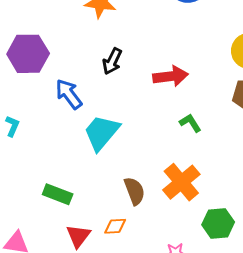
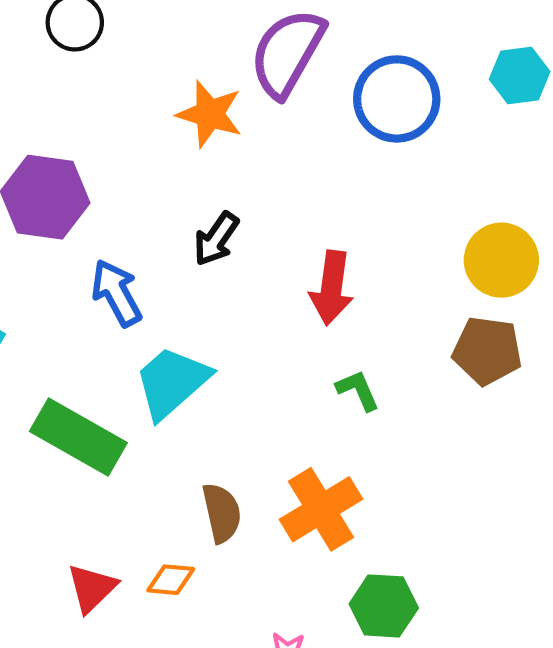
red arrow: (170, 76) -> (332, 288), turned 96
green rectangle: (58, 194) -> (78, 437), moved, size x1.5

